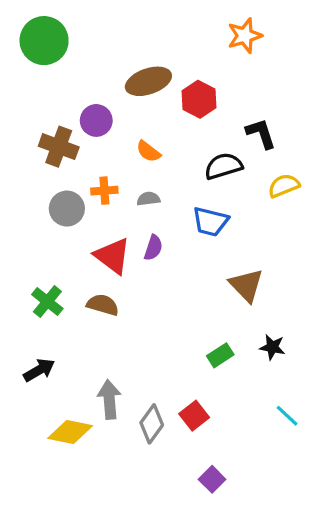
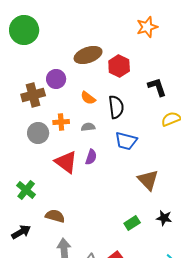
brown cross: (59, 147) -> (33, 95), turned -35
black semicircle: (223, 166) -> (116, 107), moved, turned 100
brown semicircle: (103, 305) -> (55, 216), moved

